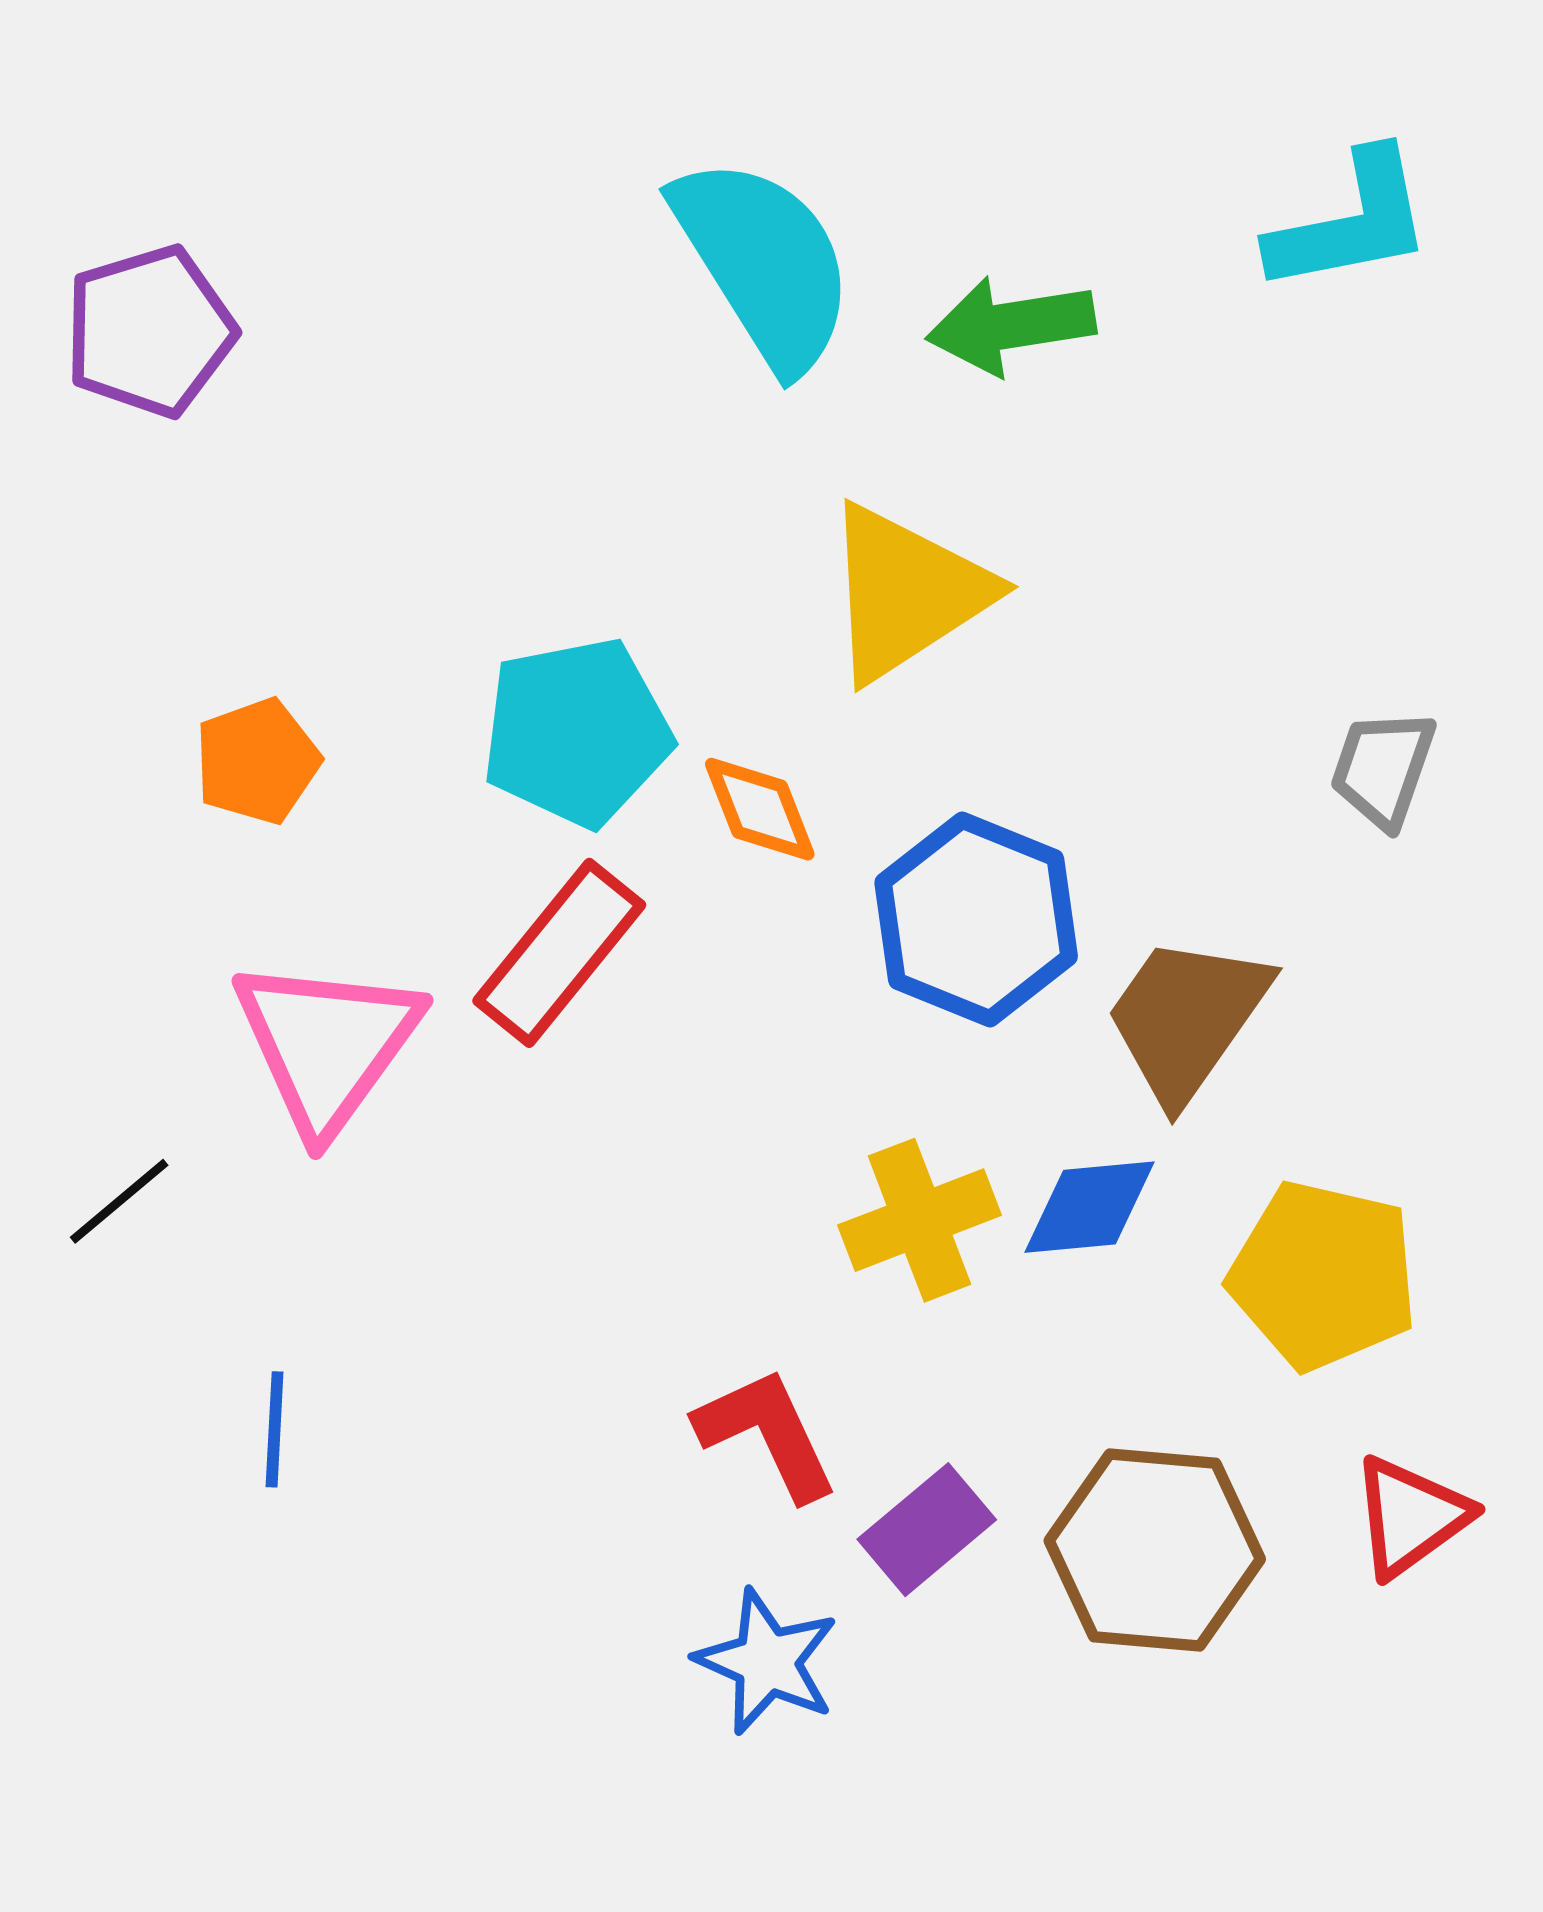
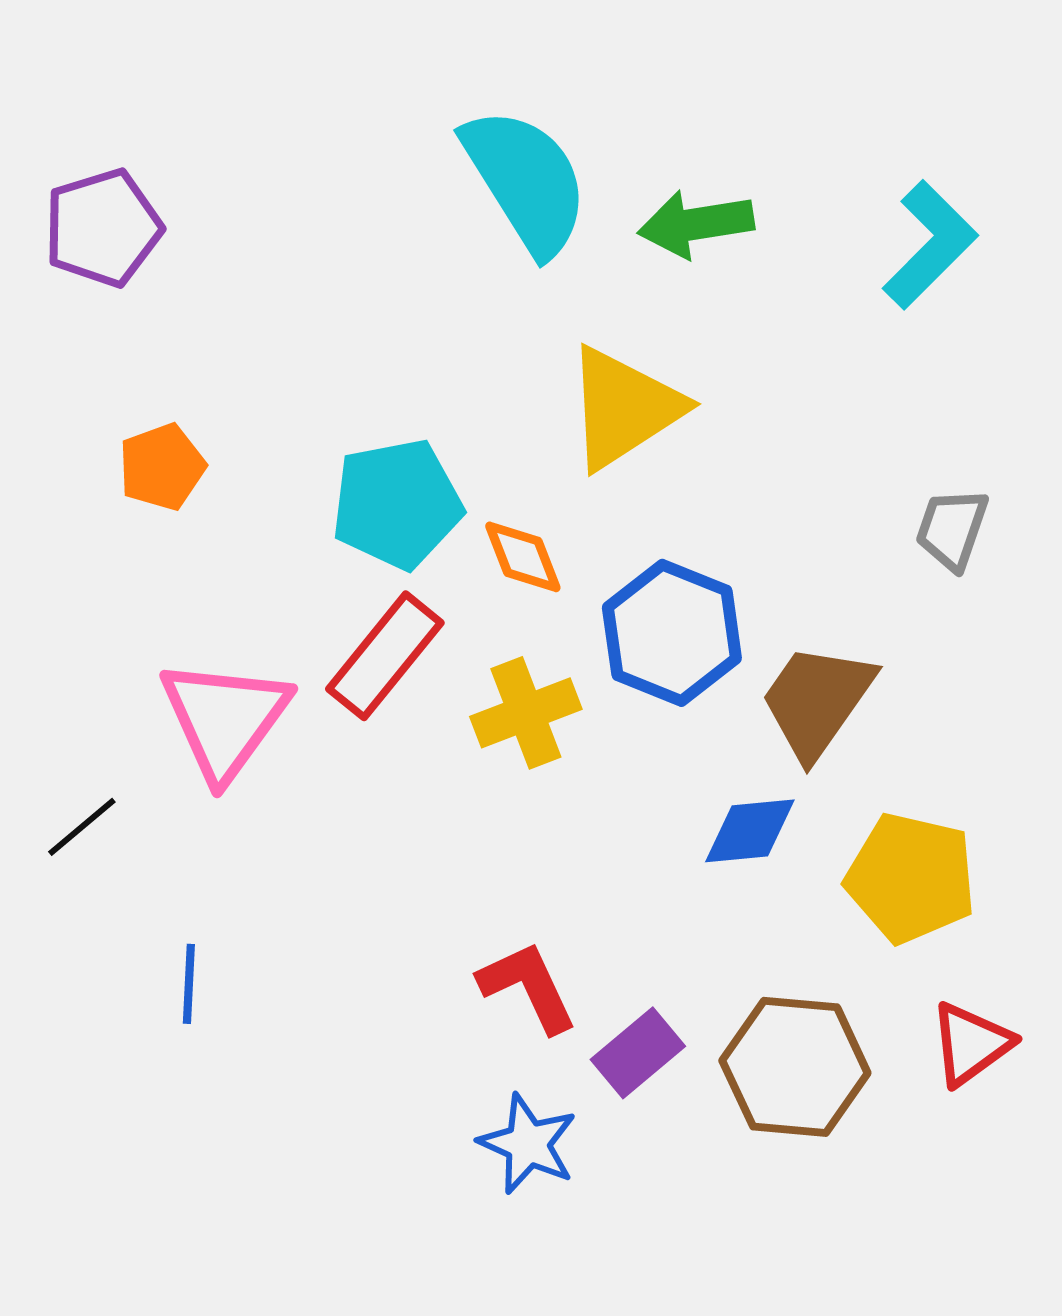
cyan L-shape: (1351, 222) -> (930, 245), moved, turned -34
orange pentagon: (257, 761) -> (162, 467), moved
yellow cross: (919, 1220) -> (526, 713), moved

